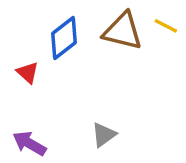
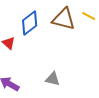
gray triangle: (104, 135) -> (53, 79), turned 49

